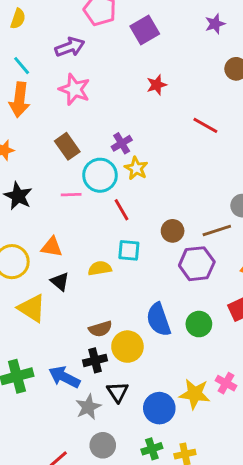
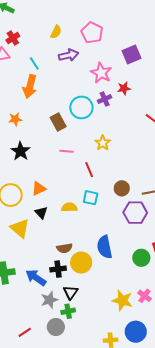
yellow semicircle: (18, 19) -> (56, 32), moved
purple square: (145, 30) -> (132, 55), moved
pink star: (74, 89) -> (101, 73), moved
purple cross: (122, 143) -> (105, 99), moved
cyan circle: (100, 175) -> (81, 107), moved
pink line: (71, 195) -> (67, 151), moved
orange triangle: (52, 247) -> (39, 189), turned -42
green circle: (199, 324) -> (141, 258), moved
blue circle: (159, 408) -> (136, 332), moved
green cross: (152, 449) -> (68, 311), moved

